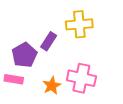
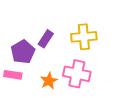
yellow cross: (79, 24) -> (84, 37), moved

